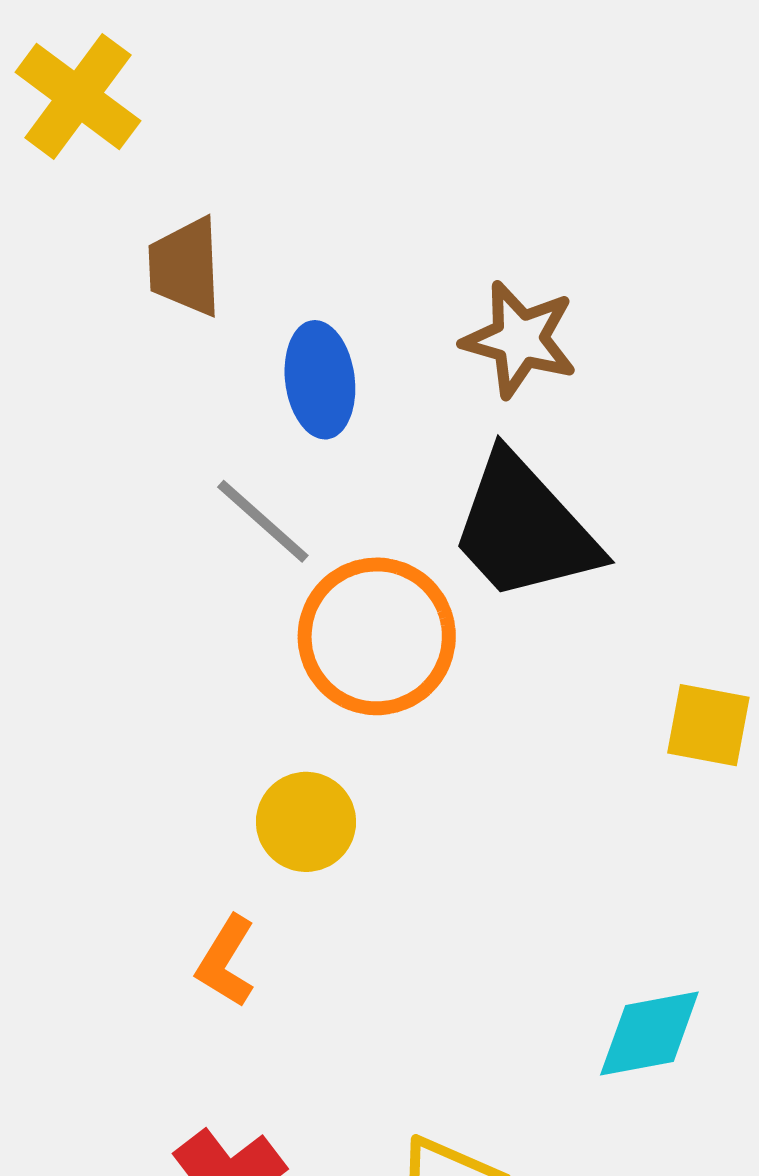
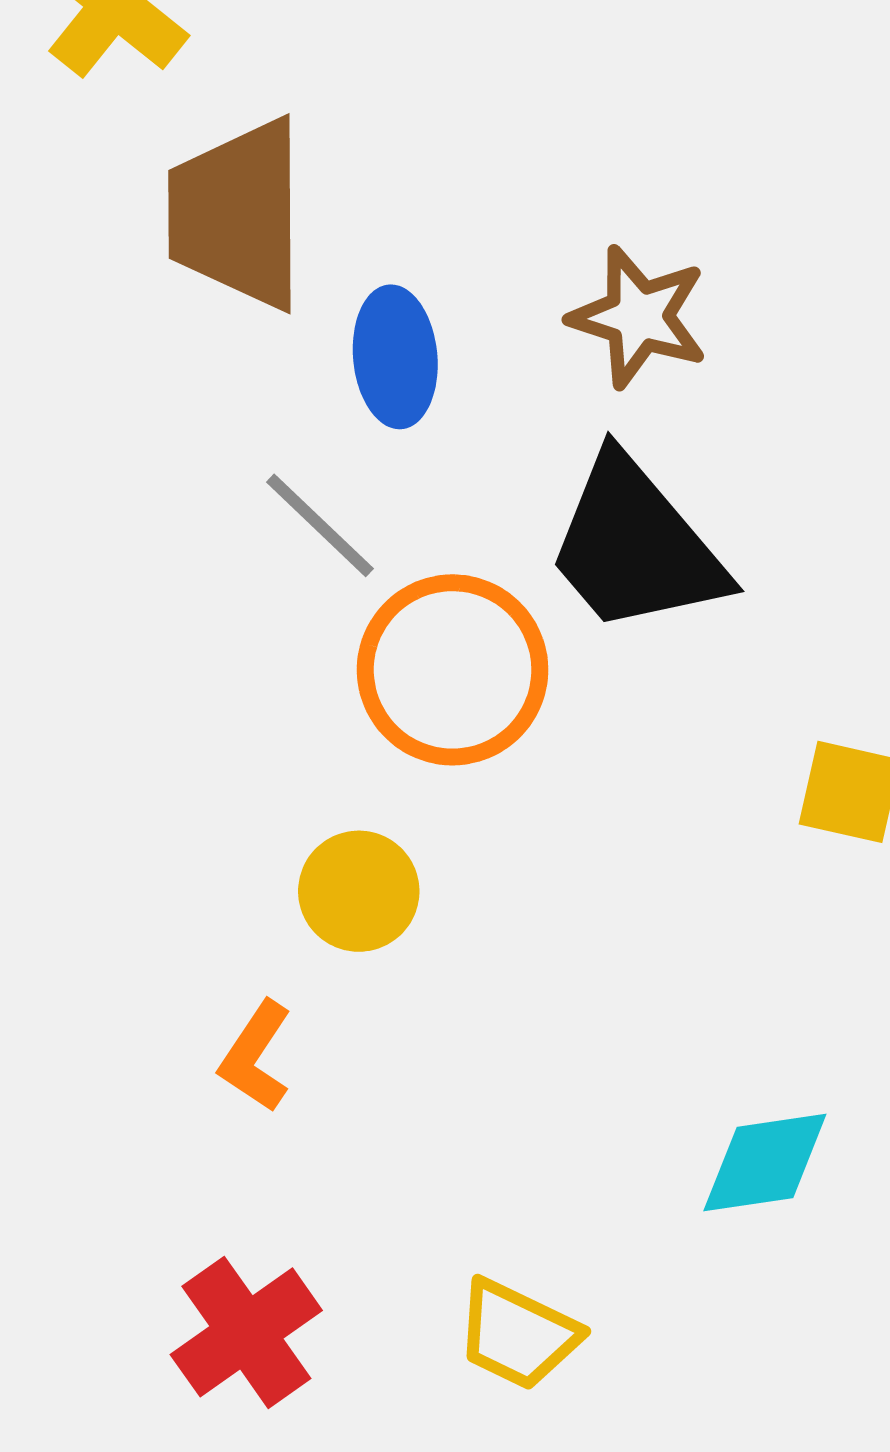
brown trapezoid: (185, 267) -> (237, 214), size x1.6

